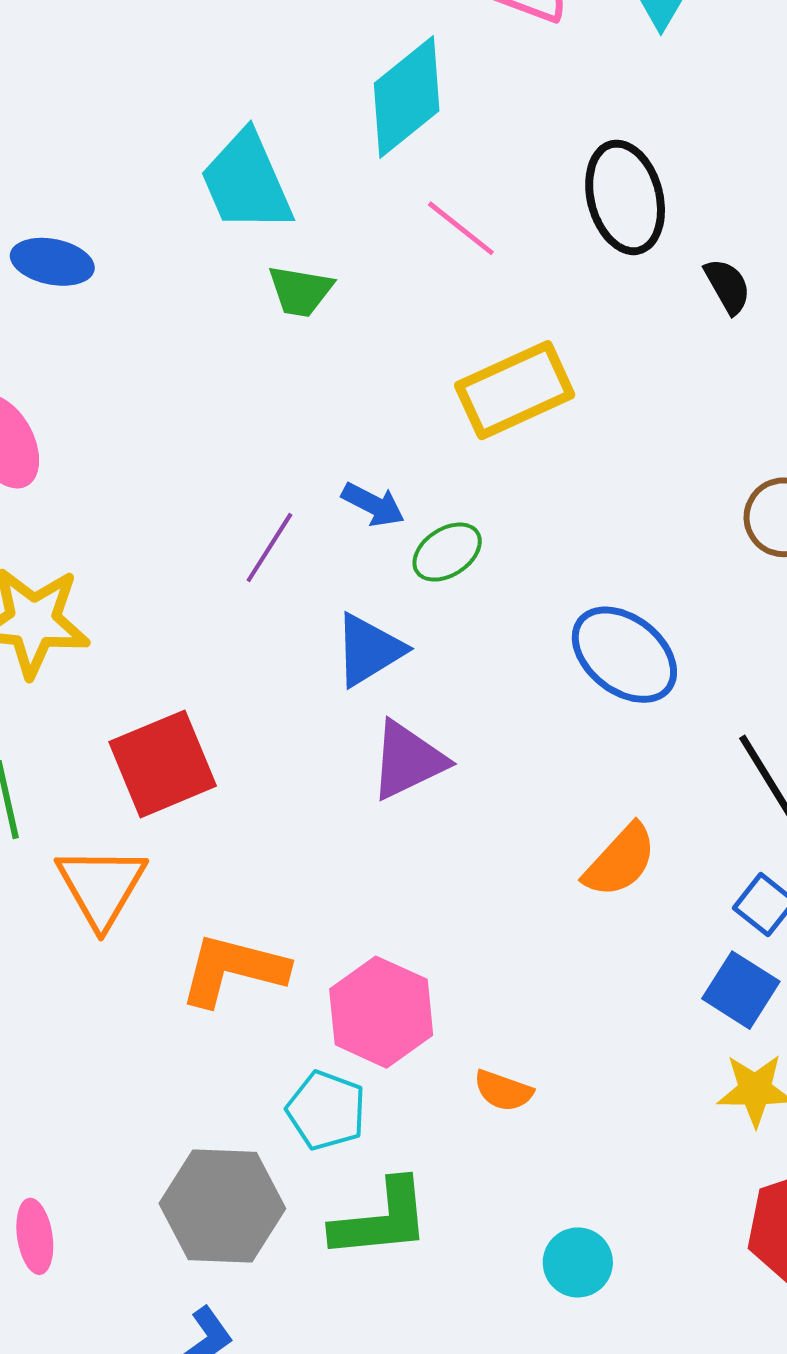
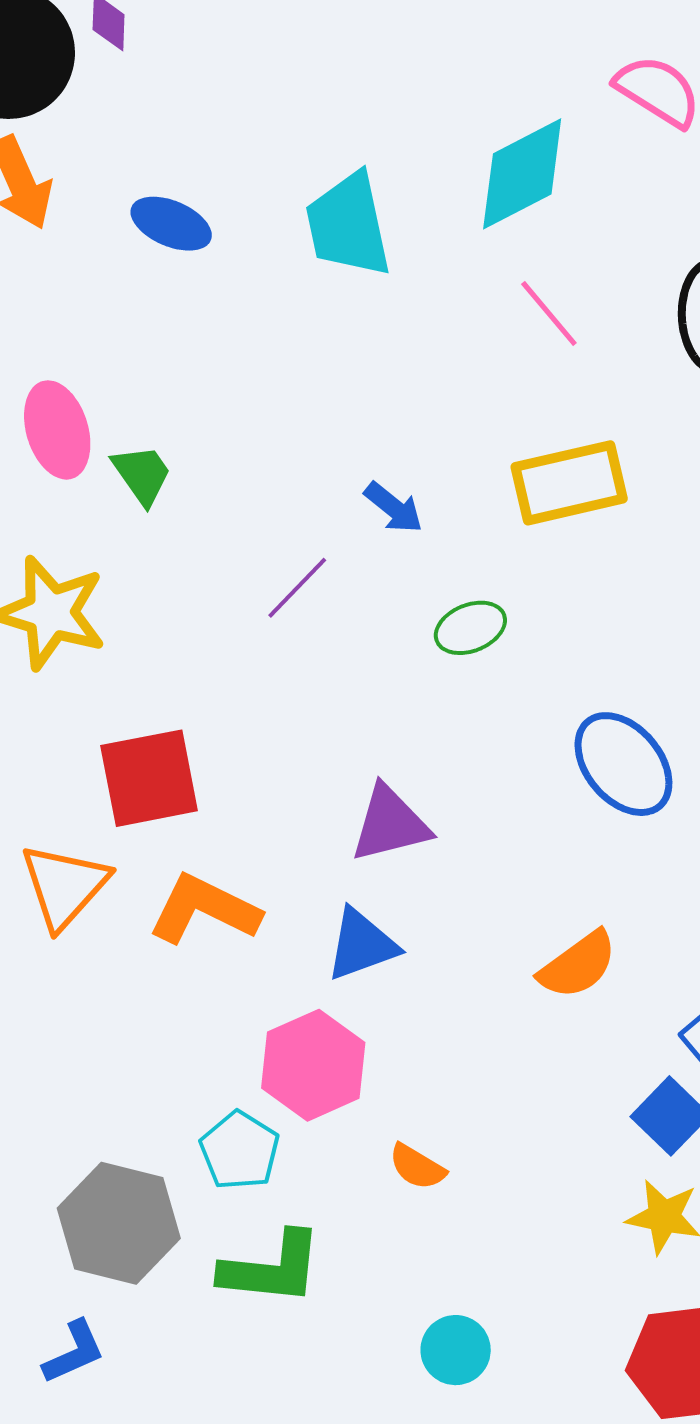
blue ellipse: (52, 262) -> (171, 224), moved
green trapezoid: (300, 291) -> (142, 474), moved, turned -146
blue arrow: (373, 505) -> (394, 508), moved
blue triangle: (369, 650) -> (362, 945), moved
orange L-shape: (233, 970) -> (204, 909), moved

